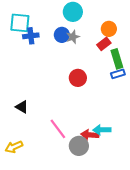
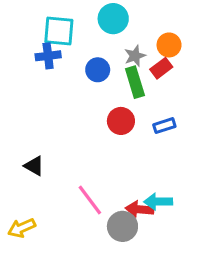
cyan square: (20, 23) -> (59, 31), moved
blue circle: (62, 35) -> (98, 70), moved
gray star: (73, 37) -> (135, 56), moved
green rectangle: (117, 59) -> (135, 82), moved
blue rectangle: (118, 74) -> (164, 126), moved

